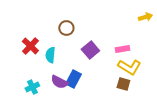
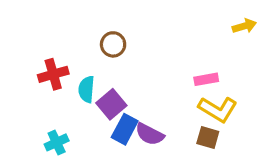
red cross: (30, 46) -> (53, 74), turned 30
purple square: (90, 50) -> (111, 104), moved
purple semicircle: (59, 82) -> (150, 134), moved

